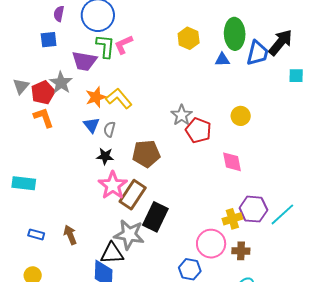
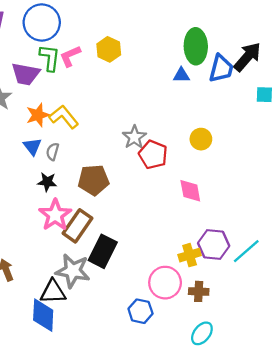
yellow hexagon: (189, 38) -> (109, 49), moved

